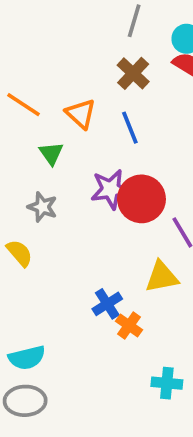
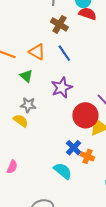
red circle: (141, 199) -> (85, 115), moved
yellow semicircle: (20, 253) -> (21, 121), moved
cyan semicircle: (27, 358) -> (63, 171), moved, turned -114

